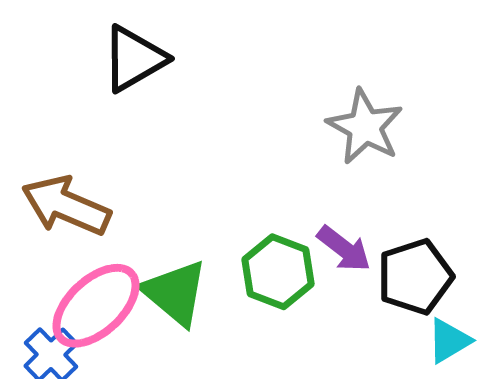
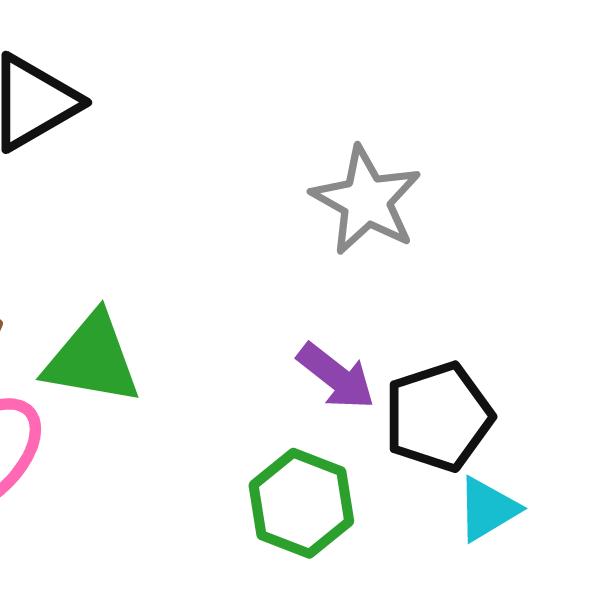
green hexagon: (278, 272) -> (301, 503), moved
green triangle: (175, 293) -> (92, 359), moved, turned -30

